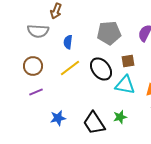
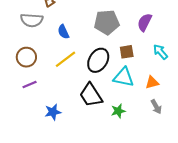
blue semicircle: (68, 42) -> (63, 32), turned -32
black ellipse: (101, 69) -> (98, 60), turned 70
black trapezoid: (94, 123) -> (91, 95), moved

